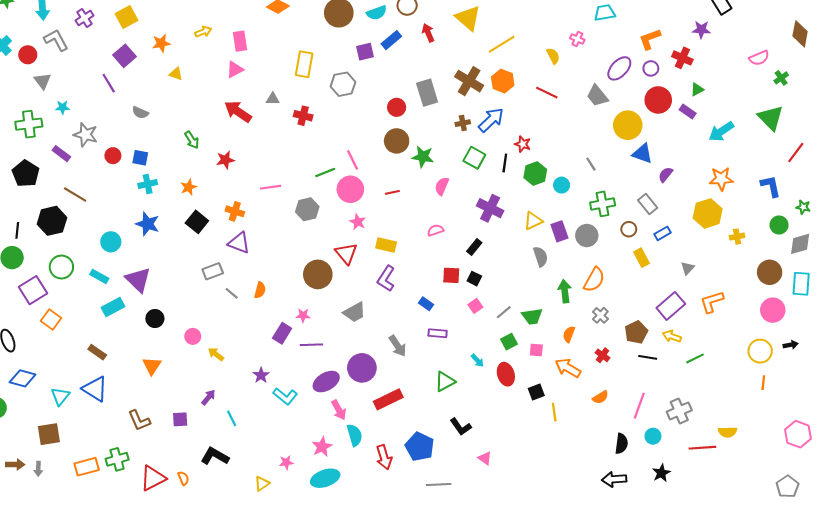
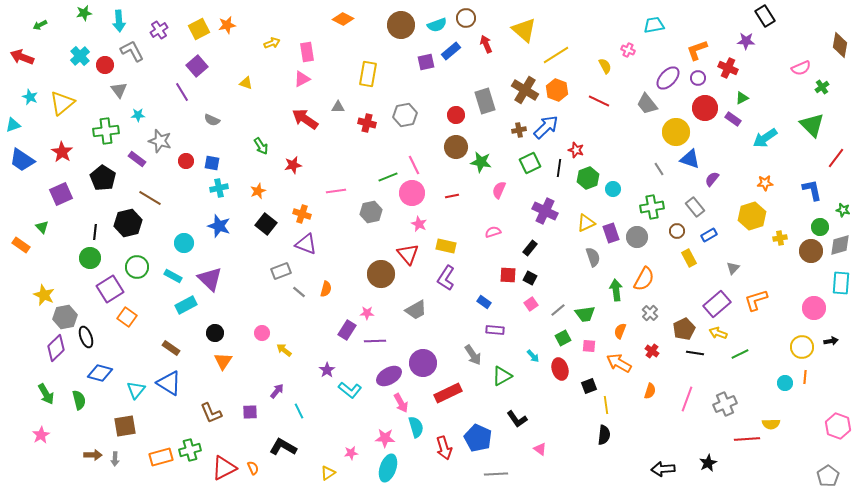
orange star: (161, 43) -> (227, 25), moved
gray hexagon: (343, 84) -> (405, 115), moved
green square: (474, 158) -> (530, 163), turned 35
gray line: (591, 164) -> (659, 169), moved
orange star: (721, 179) -> (765, 183), size x0.7
brown circle: (770, 272) -> (811, 251), moved
black circle: (155, 319) -> (215, 333), moved
gray arrow: (398, 346) -> (473, 355), moved
orange semicircle: (600, 397) -> (650, 391), turned -42
cyan circle: (653, 436) -> (785, 383), moved
black semicircle: (621, 444) -> (604, 435), moved
pink star: (322, 447) -> (385, 438), turned 30
cyan ellipse: (325, 478) -> (388, 468), turned -52

